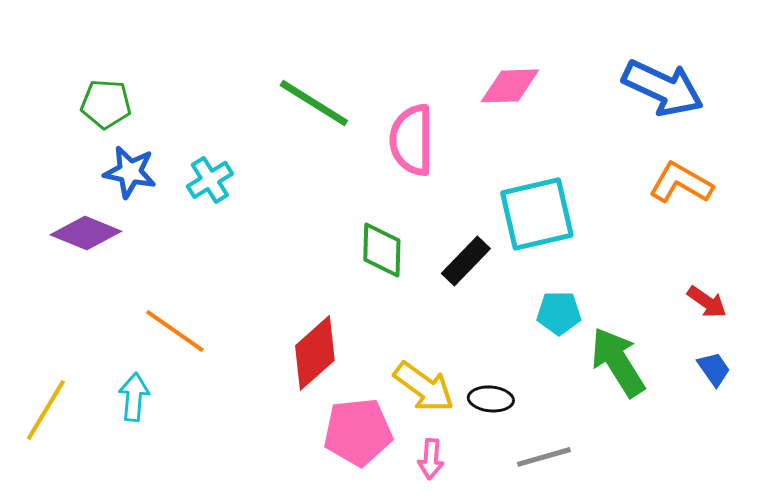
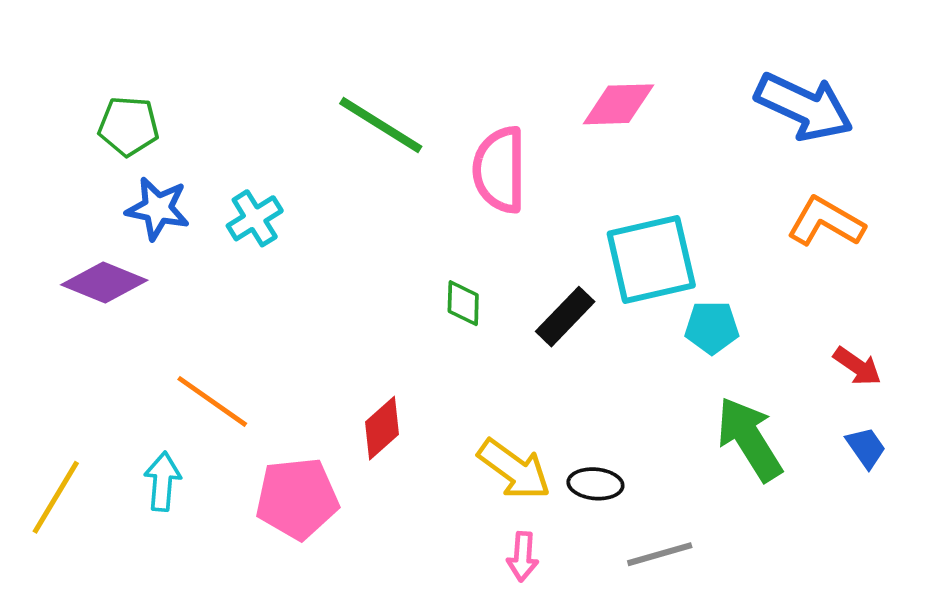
green diamond: (382, 250) -> (463, 303), size x0.7
cyan pentagon: (559, 313) -> (712, 327), moved
red diamond: (315, 353) -> (382, 428), size x0.7
pink pentagon: (358, 432) -> (297, 498), moved

